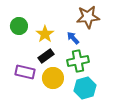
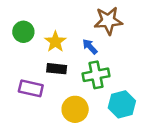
black rectangle: (46, 56) -> (57, 69), turned 42
yellow circle: (53, 78) -> (75, 109), moved
cyan hexagon: (85, 88) -> (122, 104), moved

